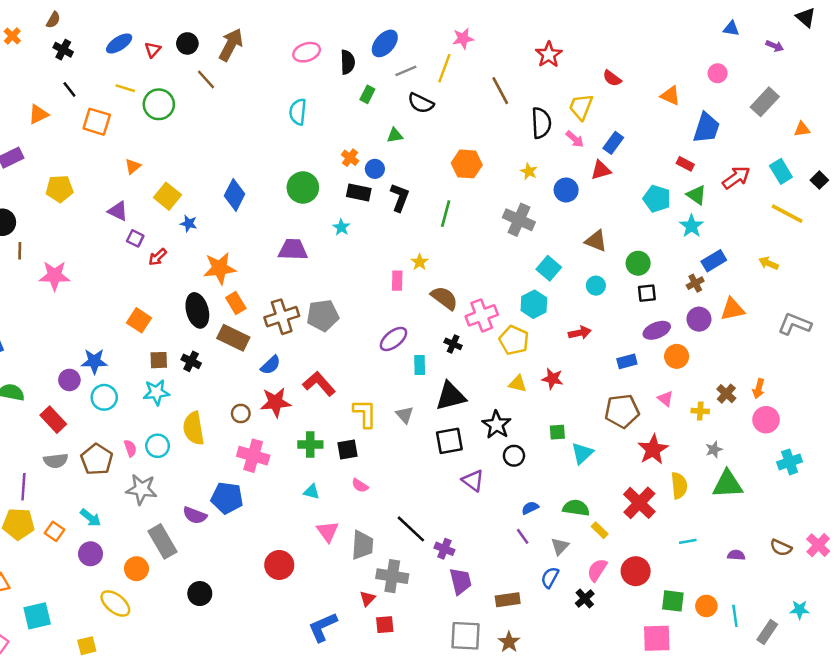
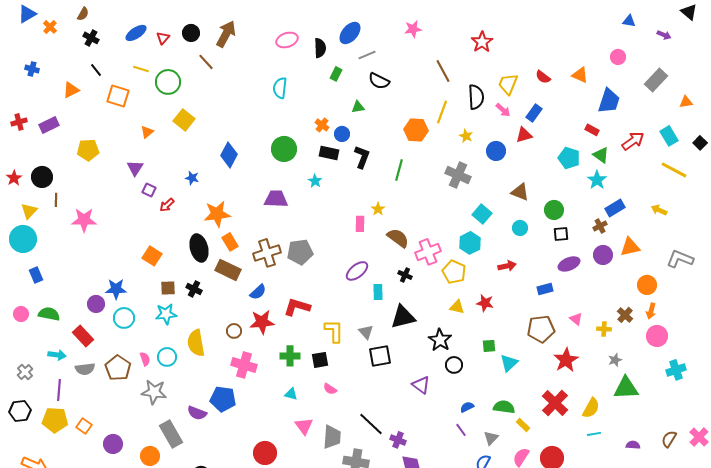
yellow line: (444, 68) -> (442, 112), moved
red semicircle: (612, 78) -> (543, 77), moved
yellow square: (168, 196) -> (184, 120), moved
purple triangle: (118, 211) -> (135, 168), turned 36
orange circle: (677, 356) -> (647, 285), moved
red L-shape: (319, 384) -> (297, 307), turned -32
black square: (449, 441) -> (380, 356), moved
yellow semicircle: (679, 486) -> (591, 408), moved, turned 35
cyan arrow: (91, 518) -> (57, 355), moved, turned -30
brown semicircle: (781, 548) -> (669, 439), turned 96

